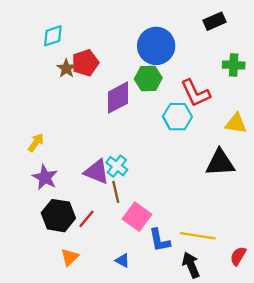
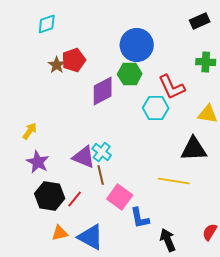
black rectangle: (215, 21) -> (200, 21), moved
cyan diamond: (53, 36) -> (47, 24), moved
yellow line: (198, 236) -> (174, 181), moved
orange triangle: (70, 257) -> (60, 233), turned 30
blue triangle: (122, 260) -> (91, 237), moved, size x2.0

